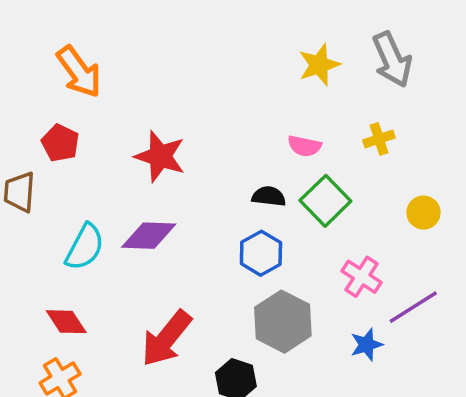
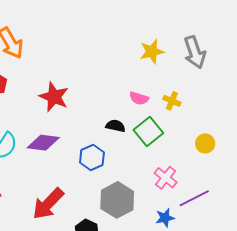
yellow cross: (379, 139) -> (172, 101), moved, turned 36
blue hexagon: (261, 253) -> (92, 157), moved

